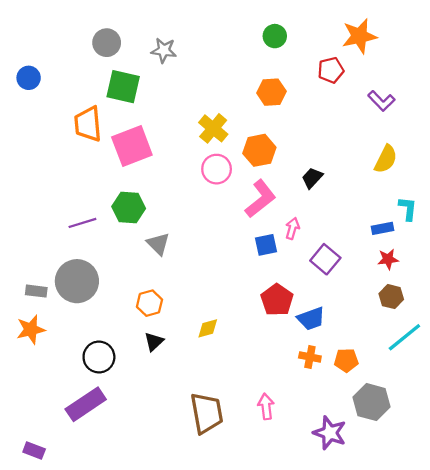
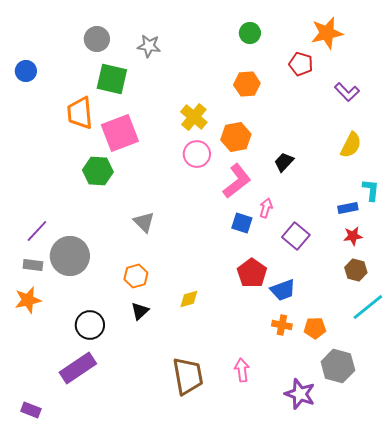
red pentagon: (331, 70) -> (301, 64), turned 30
green hexagon: (129, 208) -> (98, 171), moved
purple line: (82, 223) -> (37, 231), moved, turned -30
blue square: (266, 245) -> (242, 223), turned 30

